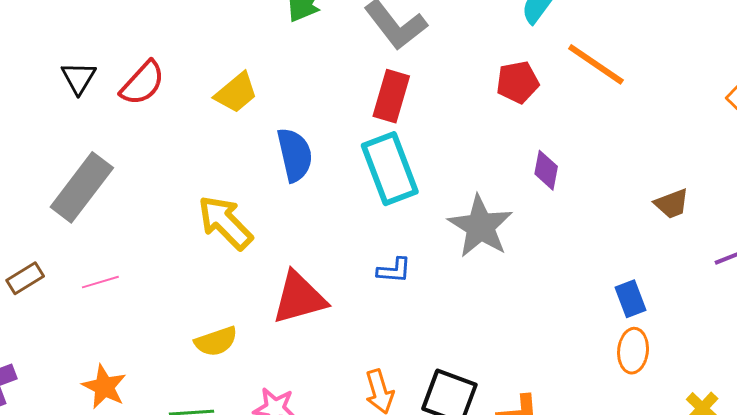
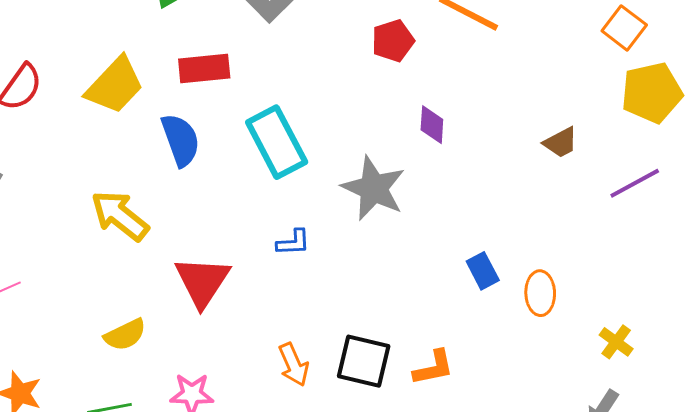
yellow trapezoid: (236, 93) -> (115, 85), size x1.4
red rectangle: (391, 96) -> (204, 68), moved, turned 75
red triangle: (299, 298) -> (202, 281), turned -34
blue rectangle: (630, 299) -> (483, 271), moved

